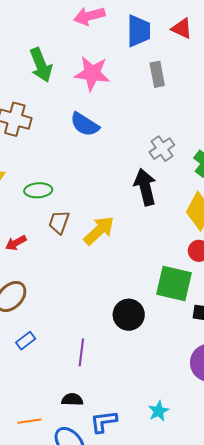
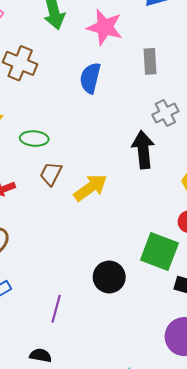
gray rectangle: (157, 74) -> (150, 61), moved
blue semicircle: (85, 124) -> (90, 78), turned 64

